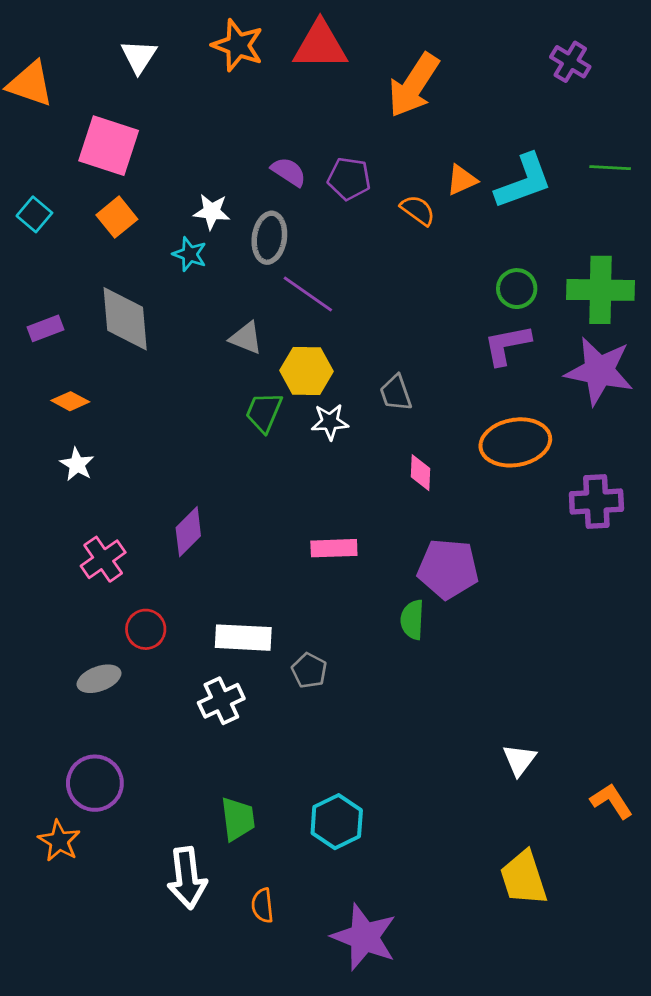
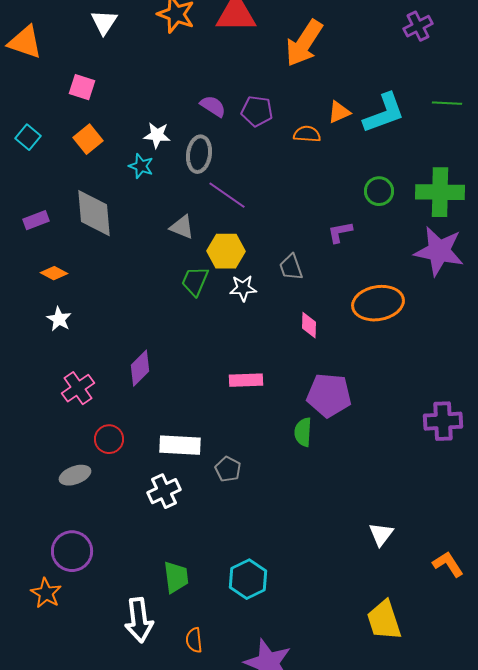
purple cross: (570, 62) -> (418, 26), turned 32
pink square: (109, 146) -> (82, 87), size x0.6
orange semicircle: (418, 210) -> (307, 134), turned -32
purple L-shape: (507, 345) -> (340, 232), moved, size x0.7
purple cross: (596, 502) -> (443, 421), moved

